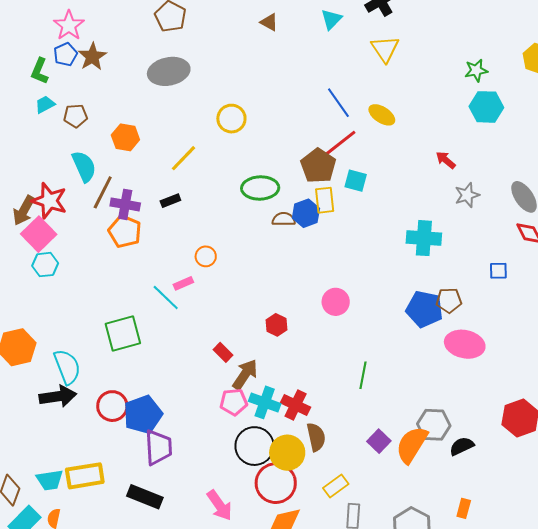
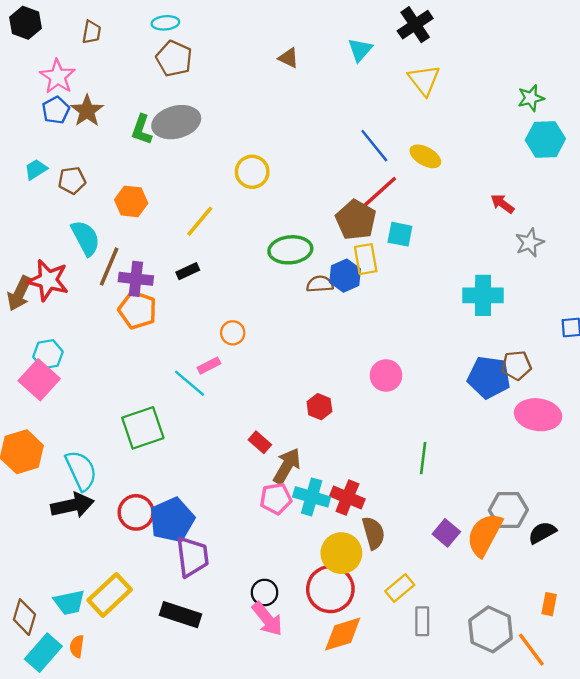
green L-shape: (40, 71) -> (142, 130), moved
pink square: (39, 234) -> (39, 380), moved
black circle: (255, 446) -> (265, 592), moved, size x0.6
yellow rectangle: (85, 476) -> (110, 595), turned -30

